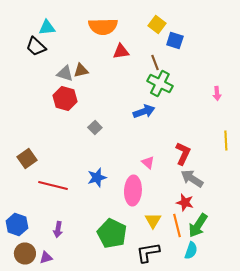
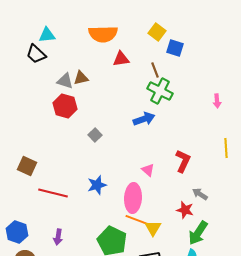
brown square: (27, 158) -> (27, 166), turned -30
gray arrow: (192, 178) -> (200, 194), moved, size x0.7
orange line: (177, 226) -> (137, 220), moved, turned -55

